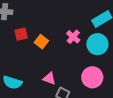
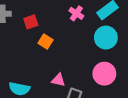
red square: (21, 34) -> (31, 22), moved
pink cross: (73, 37) -> (76, 13), moved

